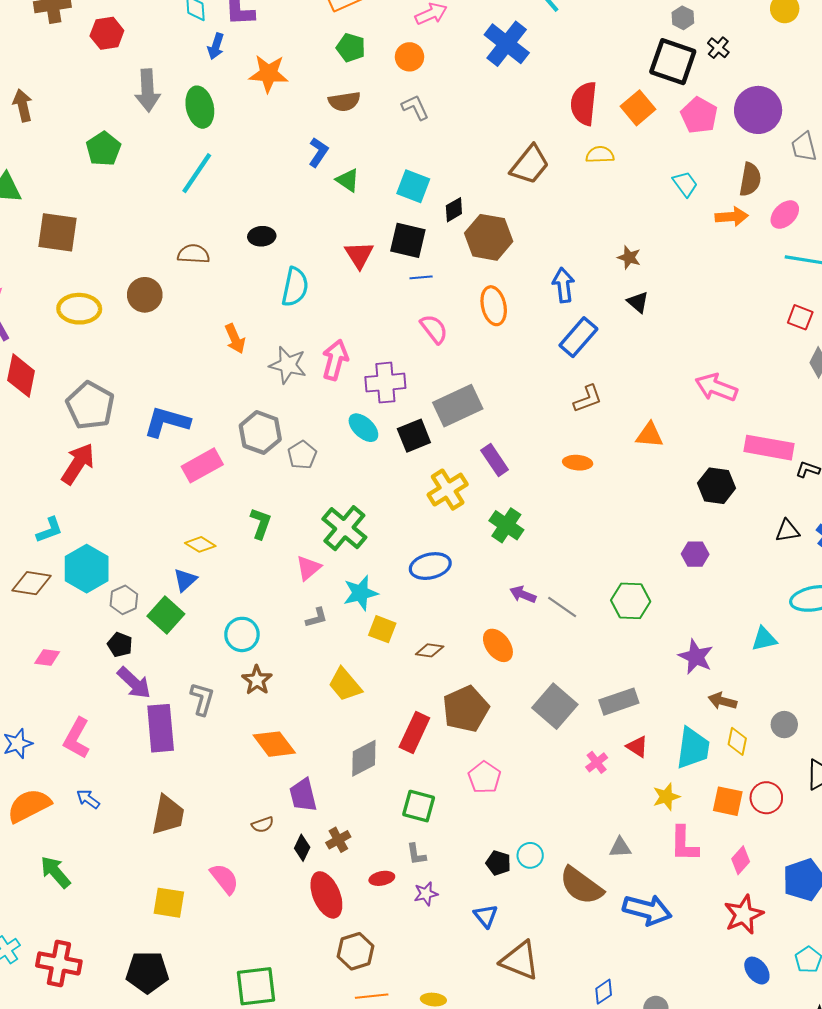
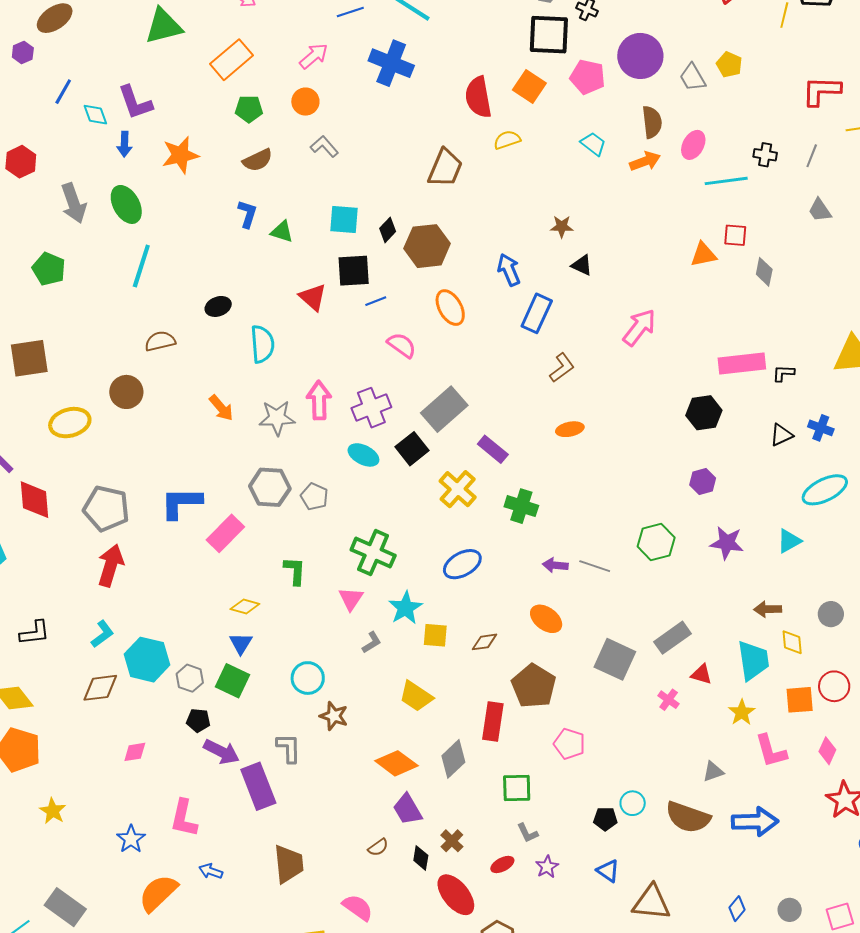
pink arrow: (716, 387) -> (639, 327), moved, turned 123
orange triangle: (650, 435) -> (703, 255), moved
purple star: (696, 657) -> (727, 543), moved
orange diamond: (274, 744) -> (396, 763), moved

